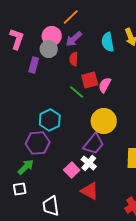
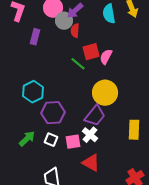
gray circle: (49, 49) -> (64, 21), moved
cyan hexagon: (50, 120) -> (33, 92), moved
purple hexagon: (38, 143) -> (53, 113), moved
pink square: (72, 170) -> (73, 142), turned 35
white square: (20, 189) -> (51, 140), moved, turned 32

